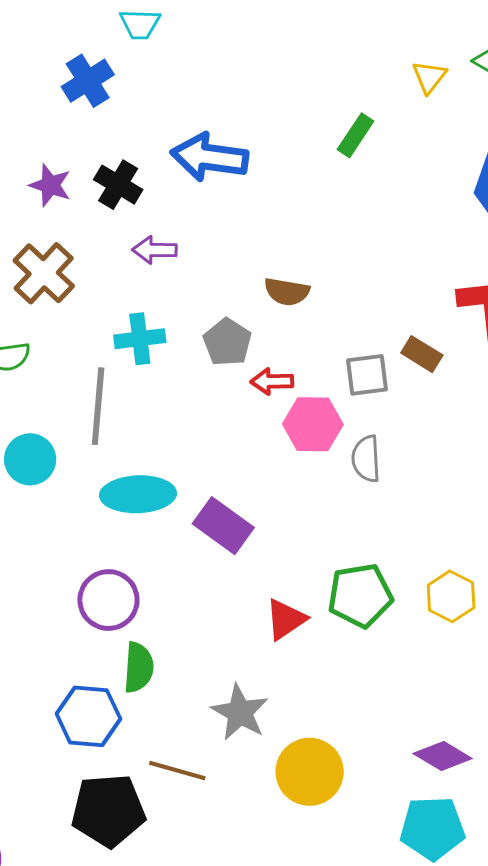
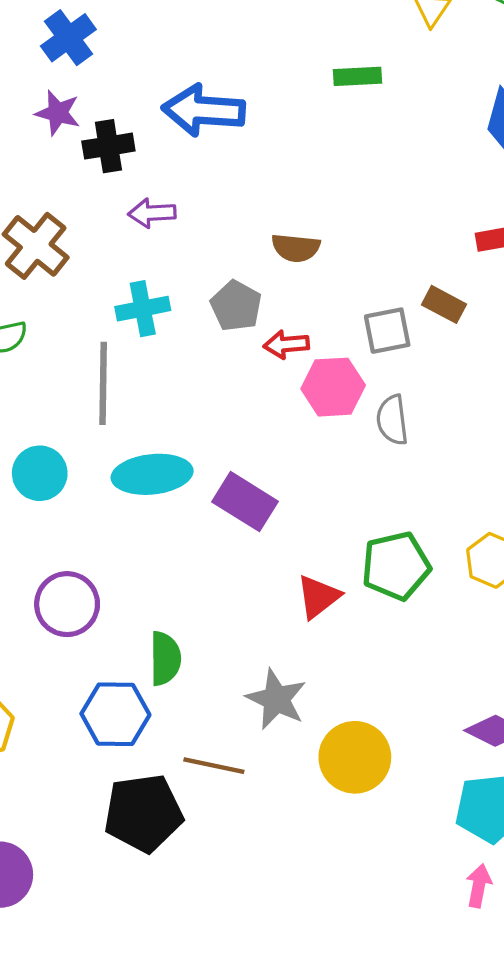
green rectangle: (355, 135) -> (358, 76), turned 57
purple star: (50, 185) -> (58, 113), moved
black cross: (118, 185) -> (108, 146), turned -36
cyan circle: (30, 459) -> (40, 473), moved
purple circle: (108, 600) -> (67, 604), moved

